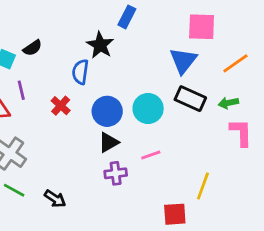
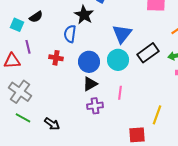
blue triangle: (183, 61) -> (122, 34), moved
black rectangle: (190, 99) -> (148, 53), turned -60
red cross: (61, 106) -> (56, 58), turned -32
pink line: (151, 155) -> (120, 93), turned -64

